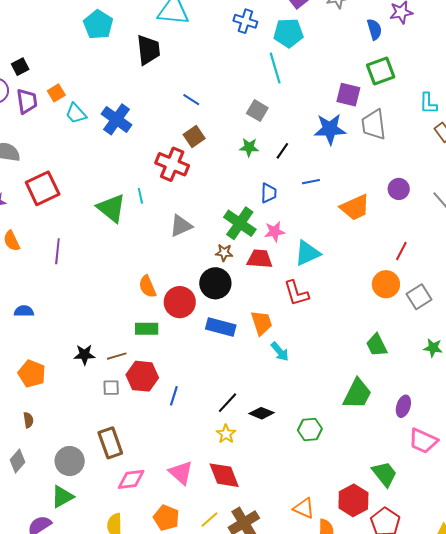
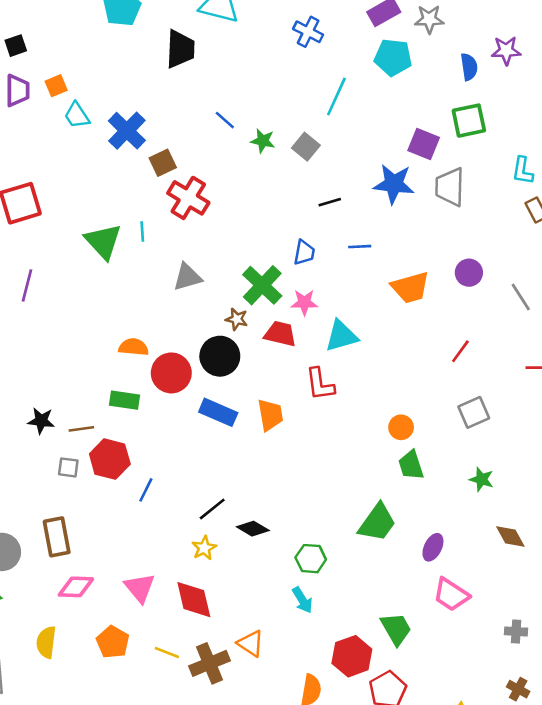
cyan pentagon: (288, 33) -> (393, 57), moved
cyan line: (275, 68) -> (336, 97), turned 32
brown square: (194, 137) -> (163, 163), moved
green star: (249, 147) -> (263, 141), moved
black line: (282, 151) -> (330, 202), turned 30
orange circle: (386, 284) -> (401, 427), moved, size x0.7
orange semicircle: (147, 287) -> (134, 347), turned 110
cyan arrow: (280, 352) -> (302, 600), moved
orange triangle: (304, 508) -> (251, 643), moved
yellow line: (209, 519) -> (167, 653), turned 54

